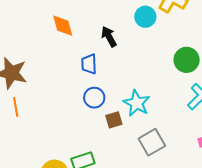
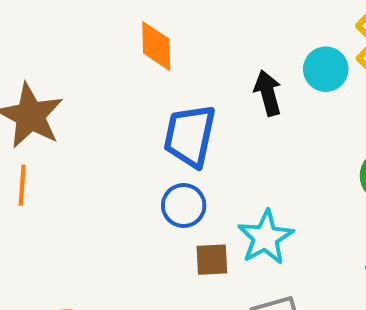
black arrow: (109, 37) -> (268, 93), moved
blue trapezoid: (89, 64) -> (190, 136), size x1.5

